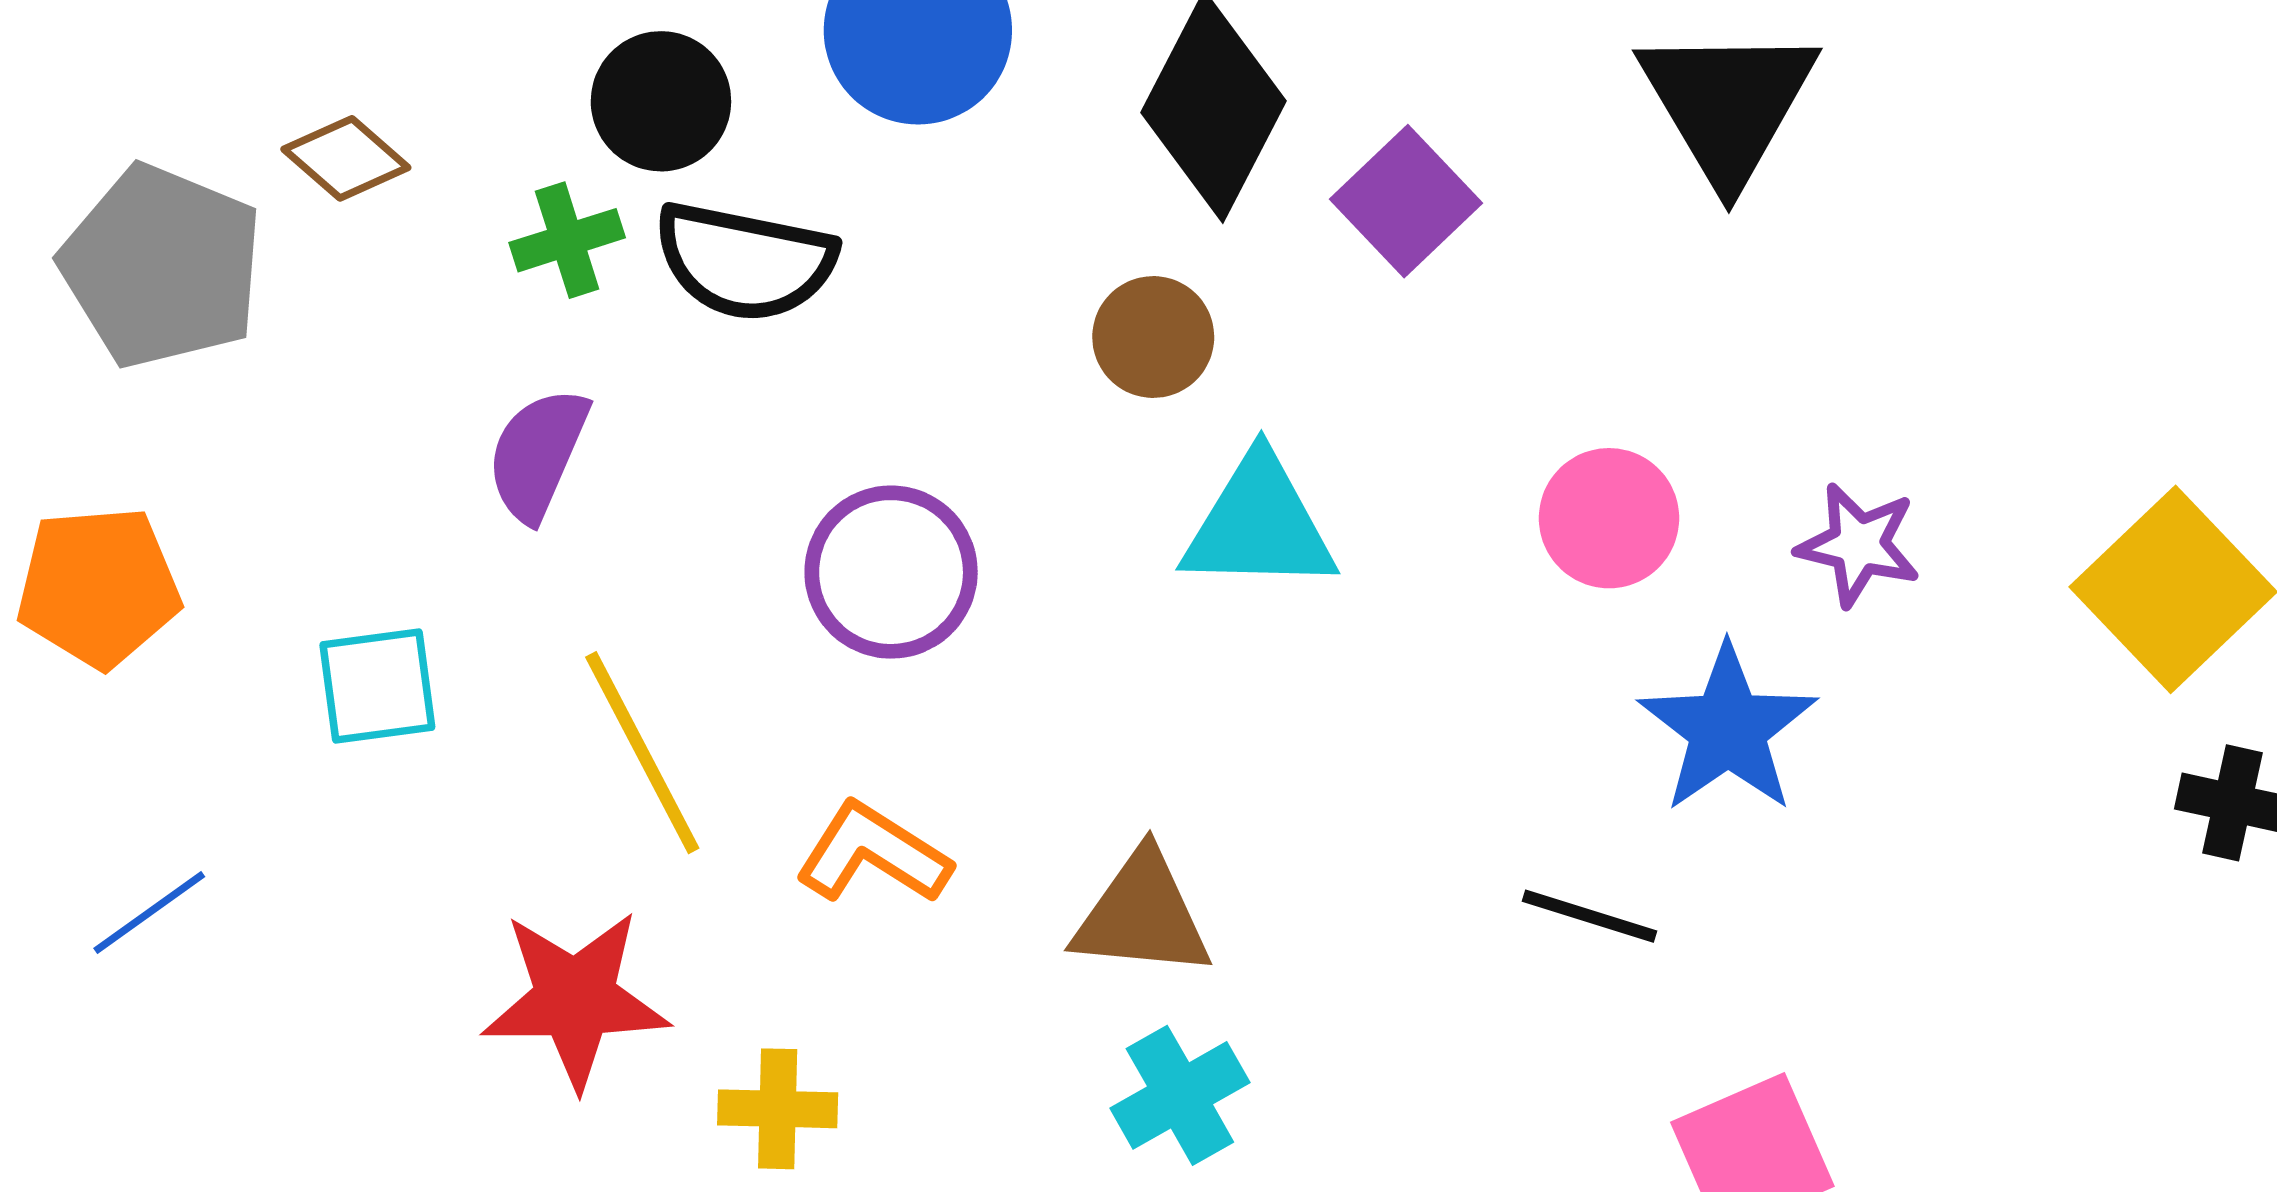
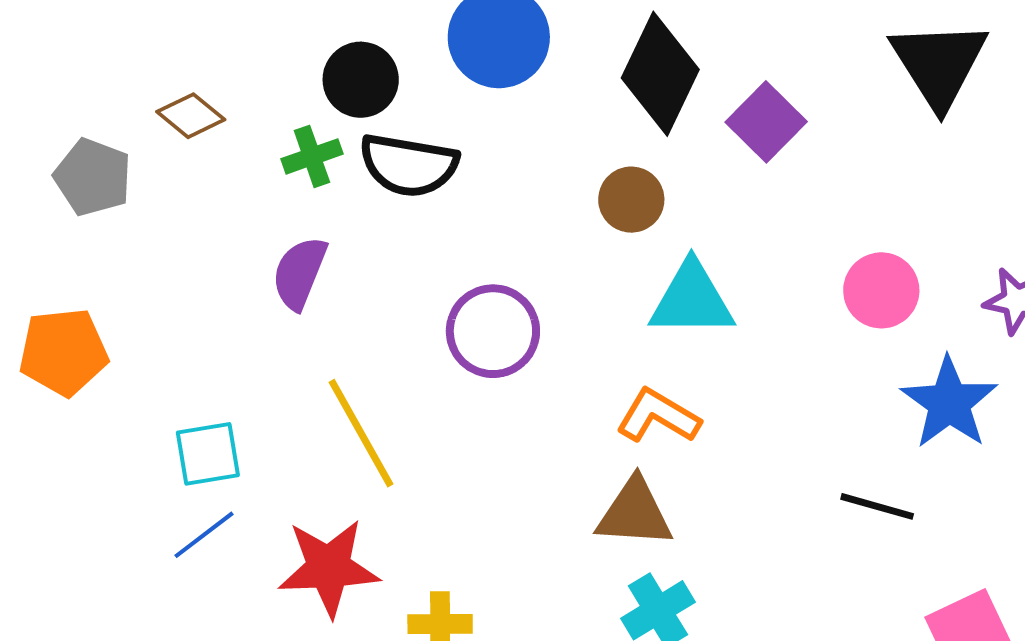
gray pentagon: (162, 266) -> (93, 177), size x0.7
cyan square: (377, 686) -> (208, 454), moved
orange L-shape: (873, 854) -> (658, 416), moved
blue line: (149, 913) -> (204, 535), moved

